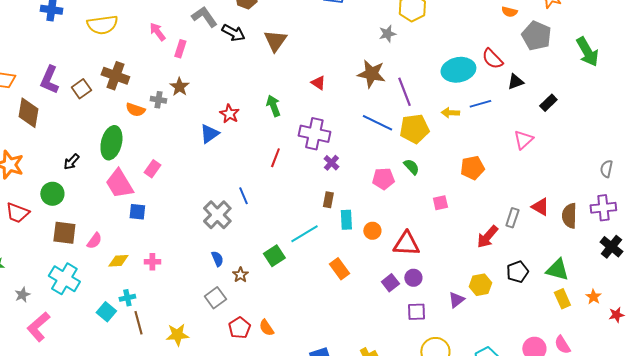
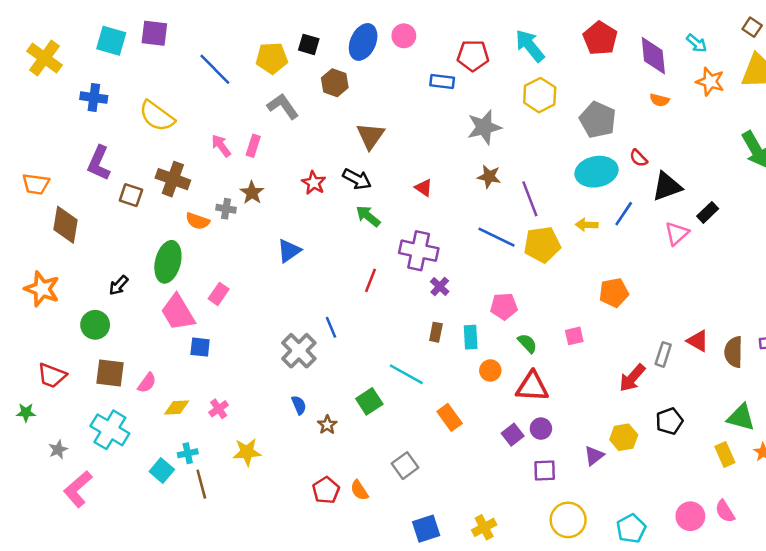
yellow semicircle: (102, 25) -> (157, 116), turned 44
pink arrow: (157, 32) -> (221, 146), moved
black arrow: (233, 33) -> (357, 179), moved
gray star: (387, 34) -> (484, 127), moved, size x1.6
gray pentagon: (536, 36) -> (598, 120), moved
red semicircle: (492, 59) -> (638, 158), size x0.7
brown star: (371, 74) -> (489, 177), size x0.7
purple L-shape: (49, 80) -> (99, 163), moved
black triangle: (515, 82) -> (667, 186), size x1.5
brown square: (81, 89) -> (131, 195), turned -36
blue line: (480, 104) -> (624, 214), turned -40
green arrow: (273, 106) -> (368, 216), turned -30
red star: (229, 114) -> (314, 183), moved
pink triangle: (523, 140) -> (677, 233), moved
green semicircle: (411, 167) -> (527, 343), moved
red trapezoid: (17, 213) -> (52, 375), moved
cyan rectangle: (346, 220) -> (471, 337), moved
cyan line: (304, 234) -> (406, 374), turned 60
pink cross: (152, 262) -> (219, 409), turned -35
green triangle: (557, 270) -> (741, 417), moved
gray square: (215, 298) -> (405, 466), moved
yellow star: (177, 335) -> (247, 452), moved

